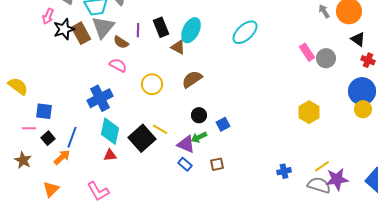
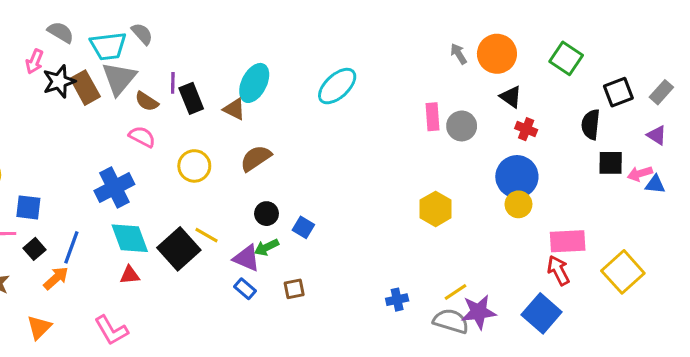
black rectangle: (161, 27) -> (191, 98), moved
pink rectangle: (307, 52) -> (432, 117), turned 30
blue square: (223, 124) -> (303, 227), turned -32
cyan diamond: (110, 131) -> (130, 238), turned -32

